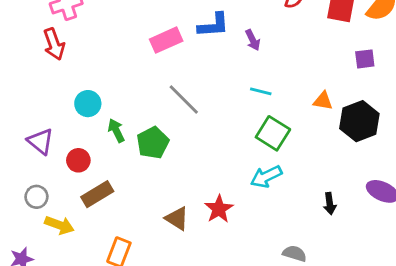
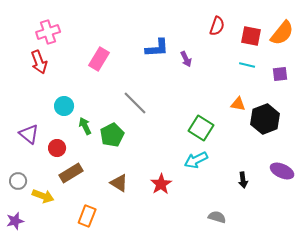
pink rectangle: (166, 40) -> (99, 59), moved, turned -35
purple square: (365, 59) -> (280, 74), moved
cyan line: (261, 91) -> (247, 65), moved
gray circle: (36, 197) -> (18, 181), moved
brown triangle: (177, 218) -> (119, 183), moved

